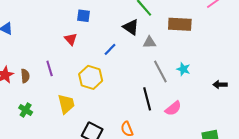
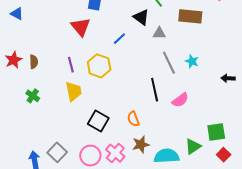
red triangle: (71, 39) -> (81, 27), size x1.5
purple line: (50, 68) -> (71, 65), moved

